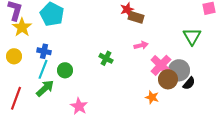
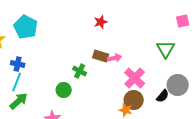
brown rectangle: (136, 17) -> (101, 56), moved
green circle: (65, 70) -> (64, 90), moved
gray circle: (179, 70) -> (178, 85), moved
brown circle: (168, 79) -> (134, 100), moved

